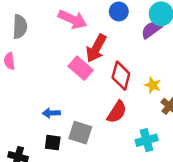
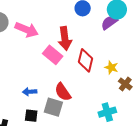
pink arrow: (72, 19) -> (27, 30), moved
red arrow: (96, 48) -> (65, 38), turned -35
red semicircle: (117, 112) -> (63, 92), moved, turned 114

